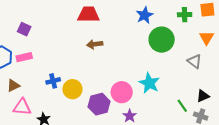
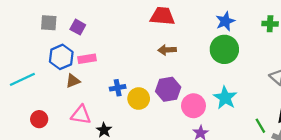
purple square: (24, 29) -> (78, 27), moved
green circle: (162, 40) -> (224, 49), moved
brown triangle: (13, 86) -> (73, 81), moved
purple hexagon: (99, 104) -> (168, 89), moved

